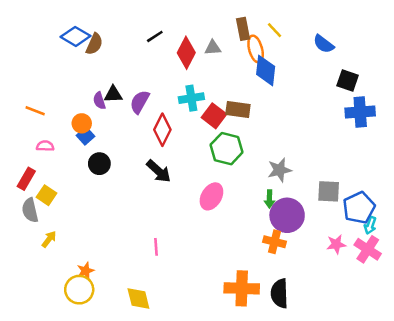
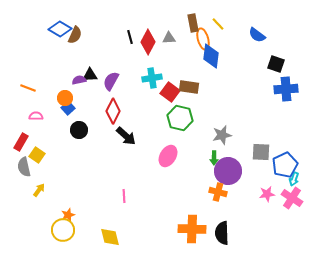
black line: (155, 36) -> (130, 37), moved, turned -72
purple semicircle: (99, 101) -> (79, 80), turned 96
red diamond: (162, 130) -> (113, 111), moved

